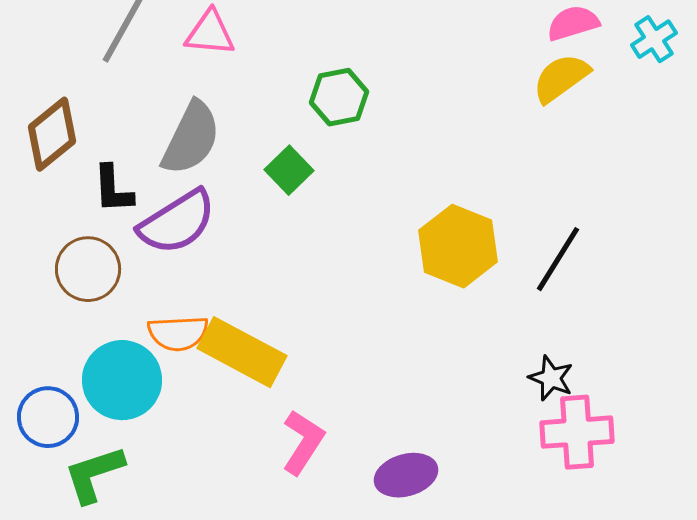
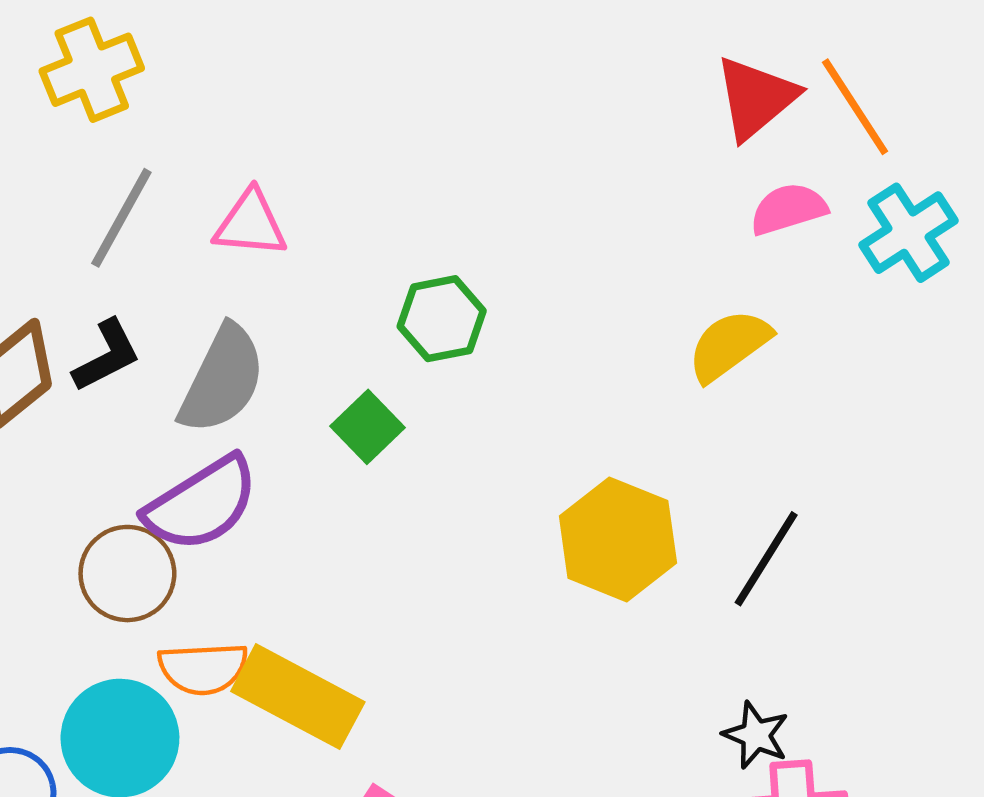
cyan cross: (654, 39) -> (908, 233), size x1.4
yellow semicircle: (561, 78) -> (729, 345), moved
black L-shape: (113, 189) -> (107, 356), moved, turned -114
brown circle: (88, 269) -> (127, 574), moved

